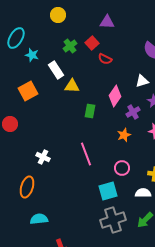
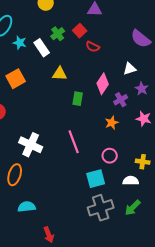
white rectangle: (56, 70) -> (42, 48), moved
white cross: (43, 157) -> (31, 145), size x1.6

